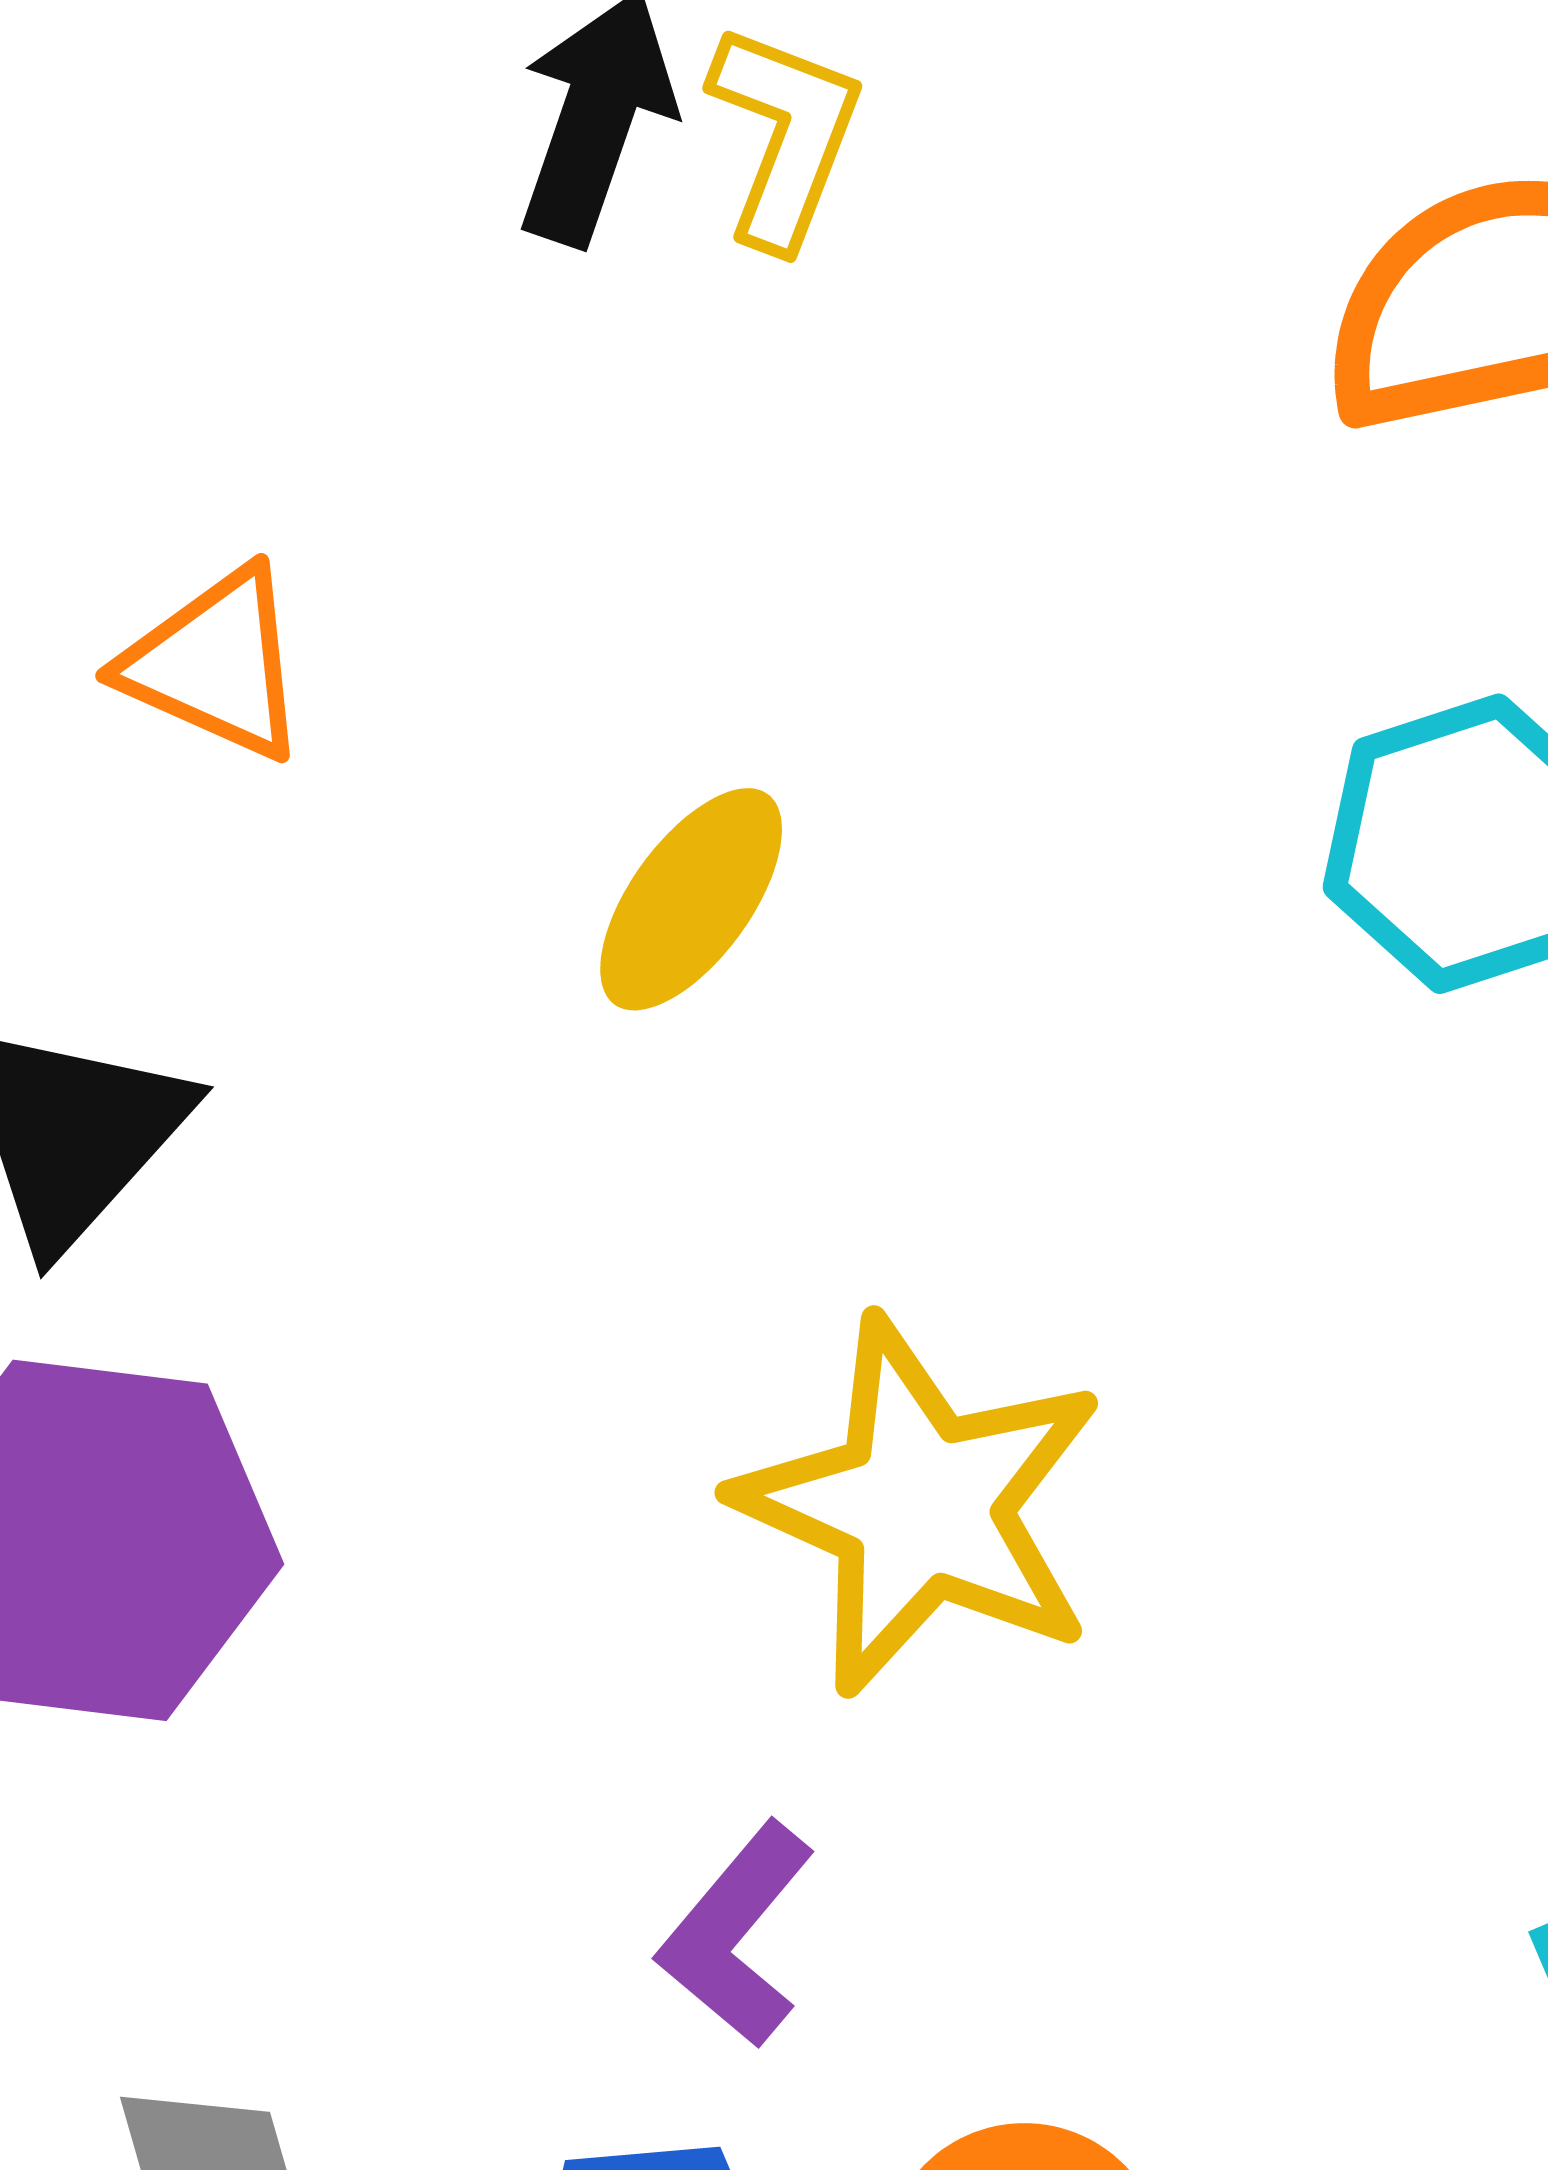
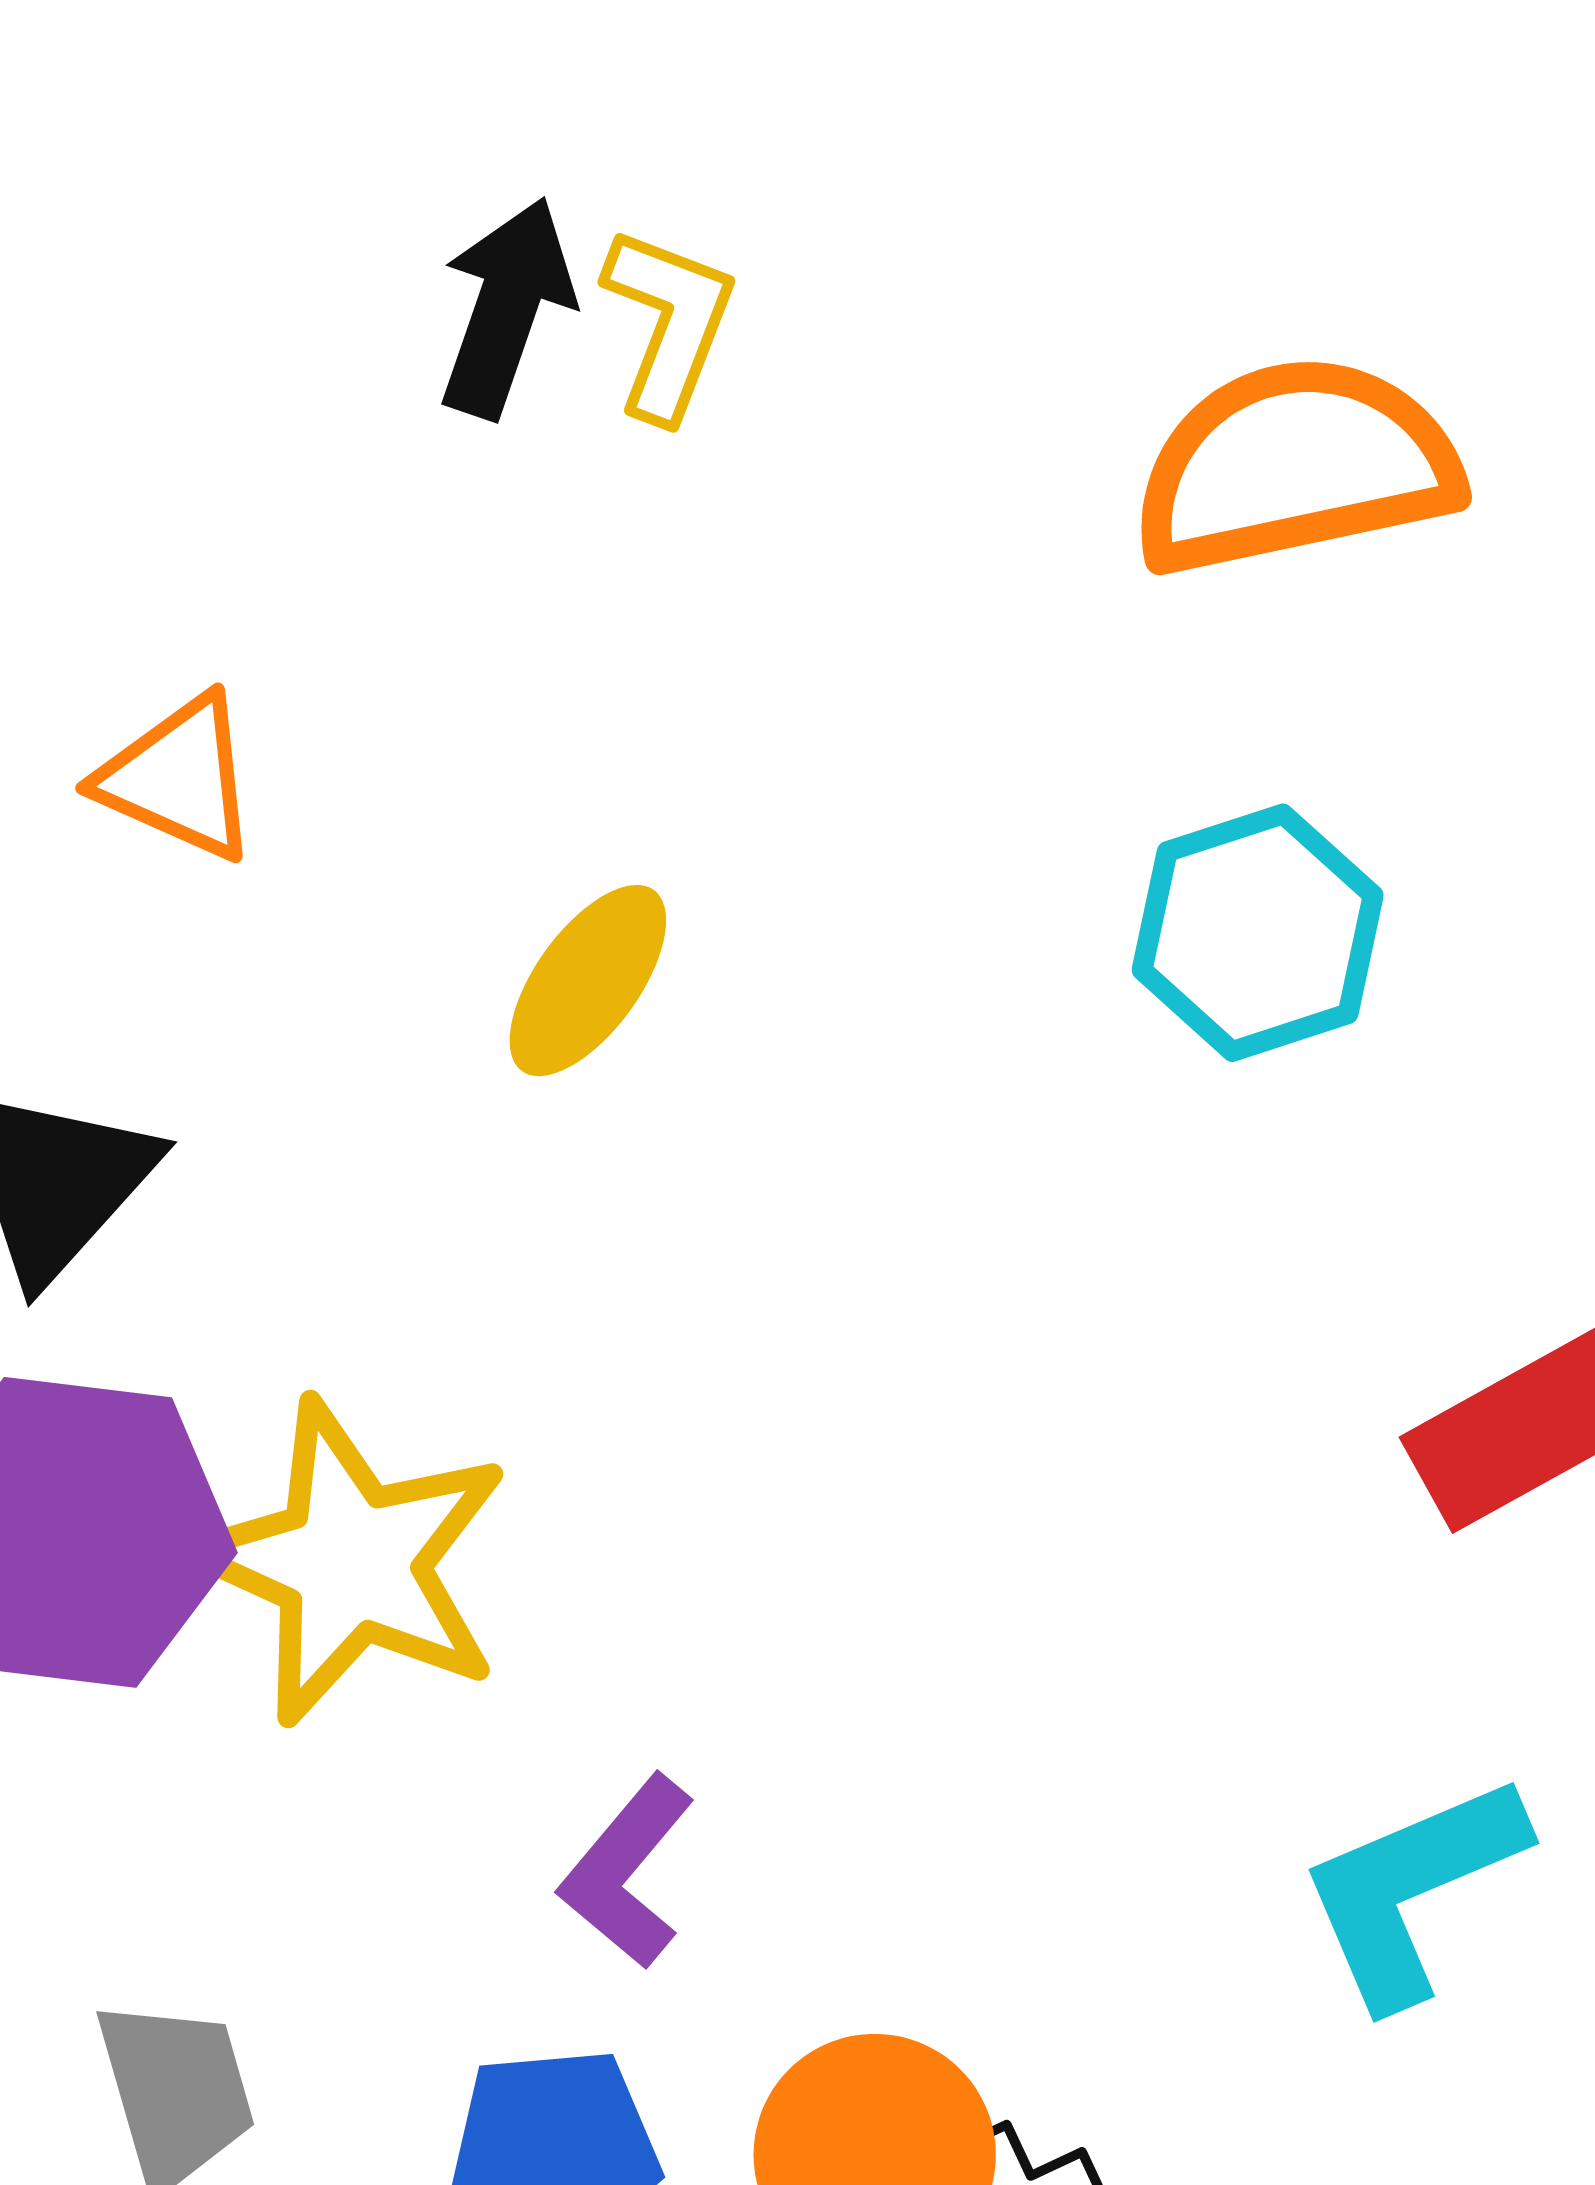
yellow star: (921, 1506) -> (351, 1563), moved

